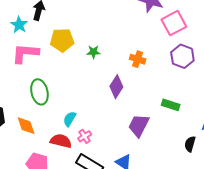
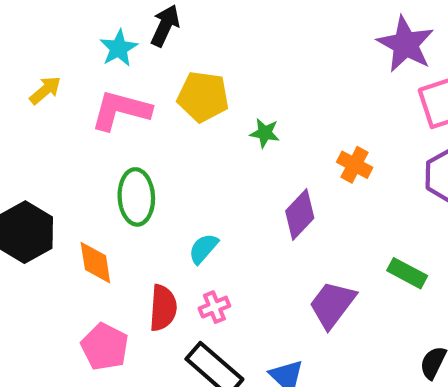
cyan semicircle: (70, 119) -> (203, 249), moved
red semicircle: (61, 141) -> (163, 308), turned 70

